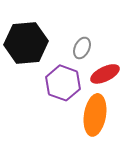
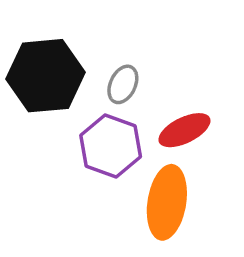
gray ellipse: (82, 48) -> (123, 84), moved

